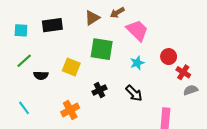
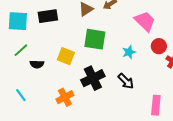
cyan square: (21, 30) -> (18, 21), size x1.5
pink trapezoid: (137, 30) -> (145, 21), moved
black cross: (99, 90) -> (93, 78), size x1.6

